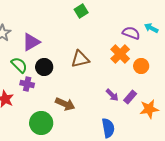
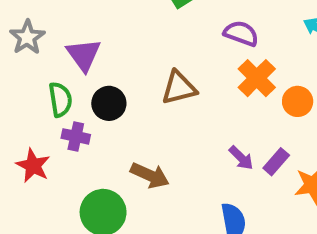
purple semicircle: (131, 33) -> (241, 33), moved
purple triangle: (31, 42) -> (84, 55), turned -36
green semicircle: (19, 65) -> (60, 99), turned 36

